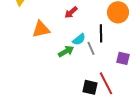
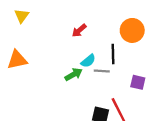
orange triangle: (41, 29) -> (17, 60), moved
gray line: (91, 48) -> (102, 71), turned -64

